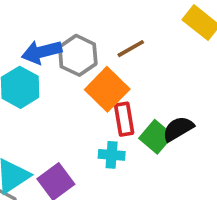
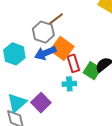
brown line: (131, 49) -> (56, 19), moved
blue arrow: (42, 52) -> (45, 53), moved

